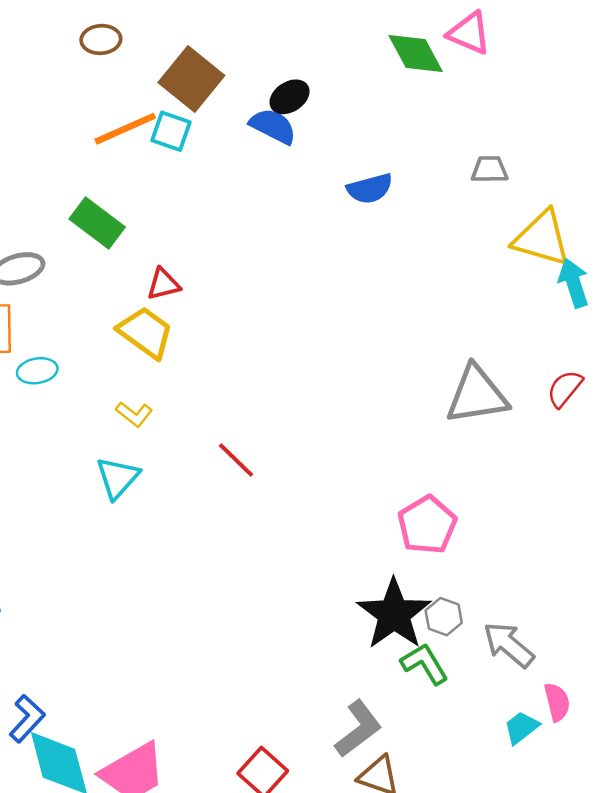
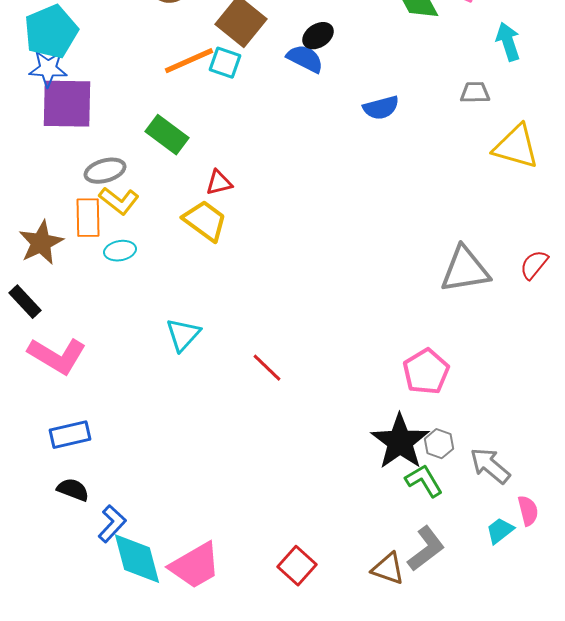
cyan arrow: (574, 283) -> (508, 42), moved
yellow L-shape: (134, 414) -> (119, 201), moved, size x1.4
red line: (236, 460) -> (267, 368), moved
gray L-shape: (358, 729) -> (426, 549), moved

